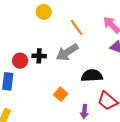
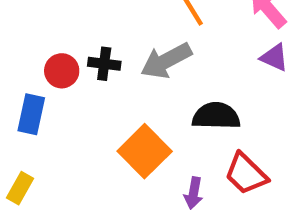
orange square: (61, 94) -> (145, 151), size x1.6

